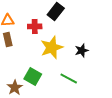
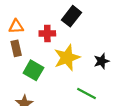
green square: (33, 76) -> (33, 70), moved

